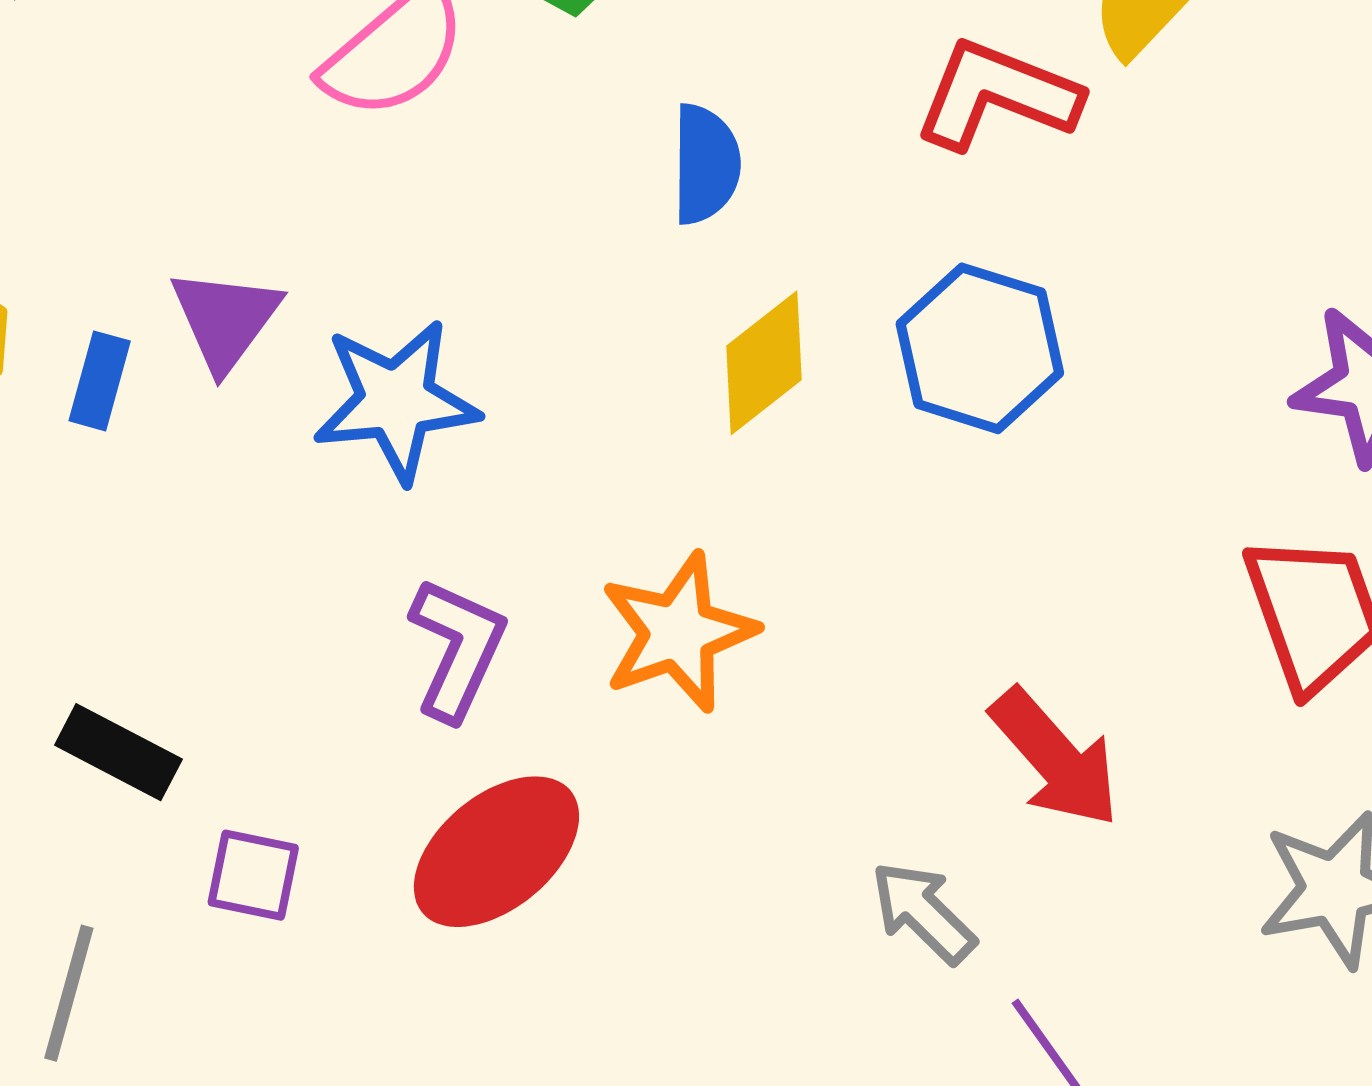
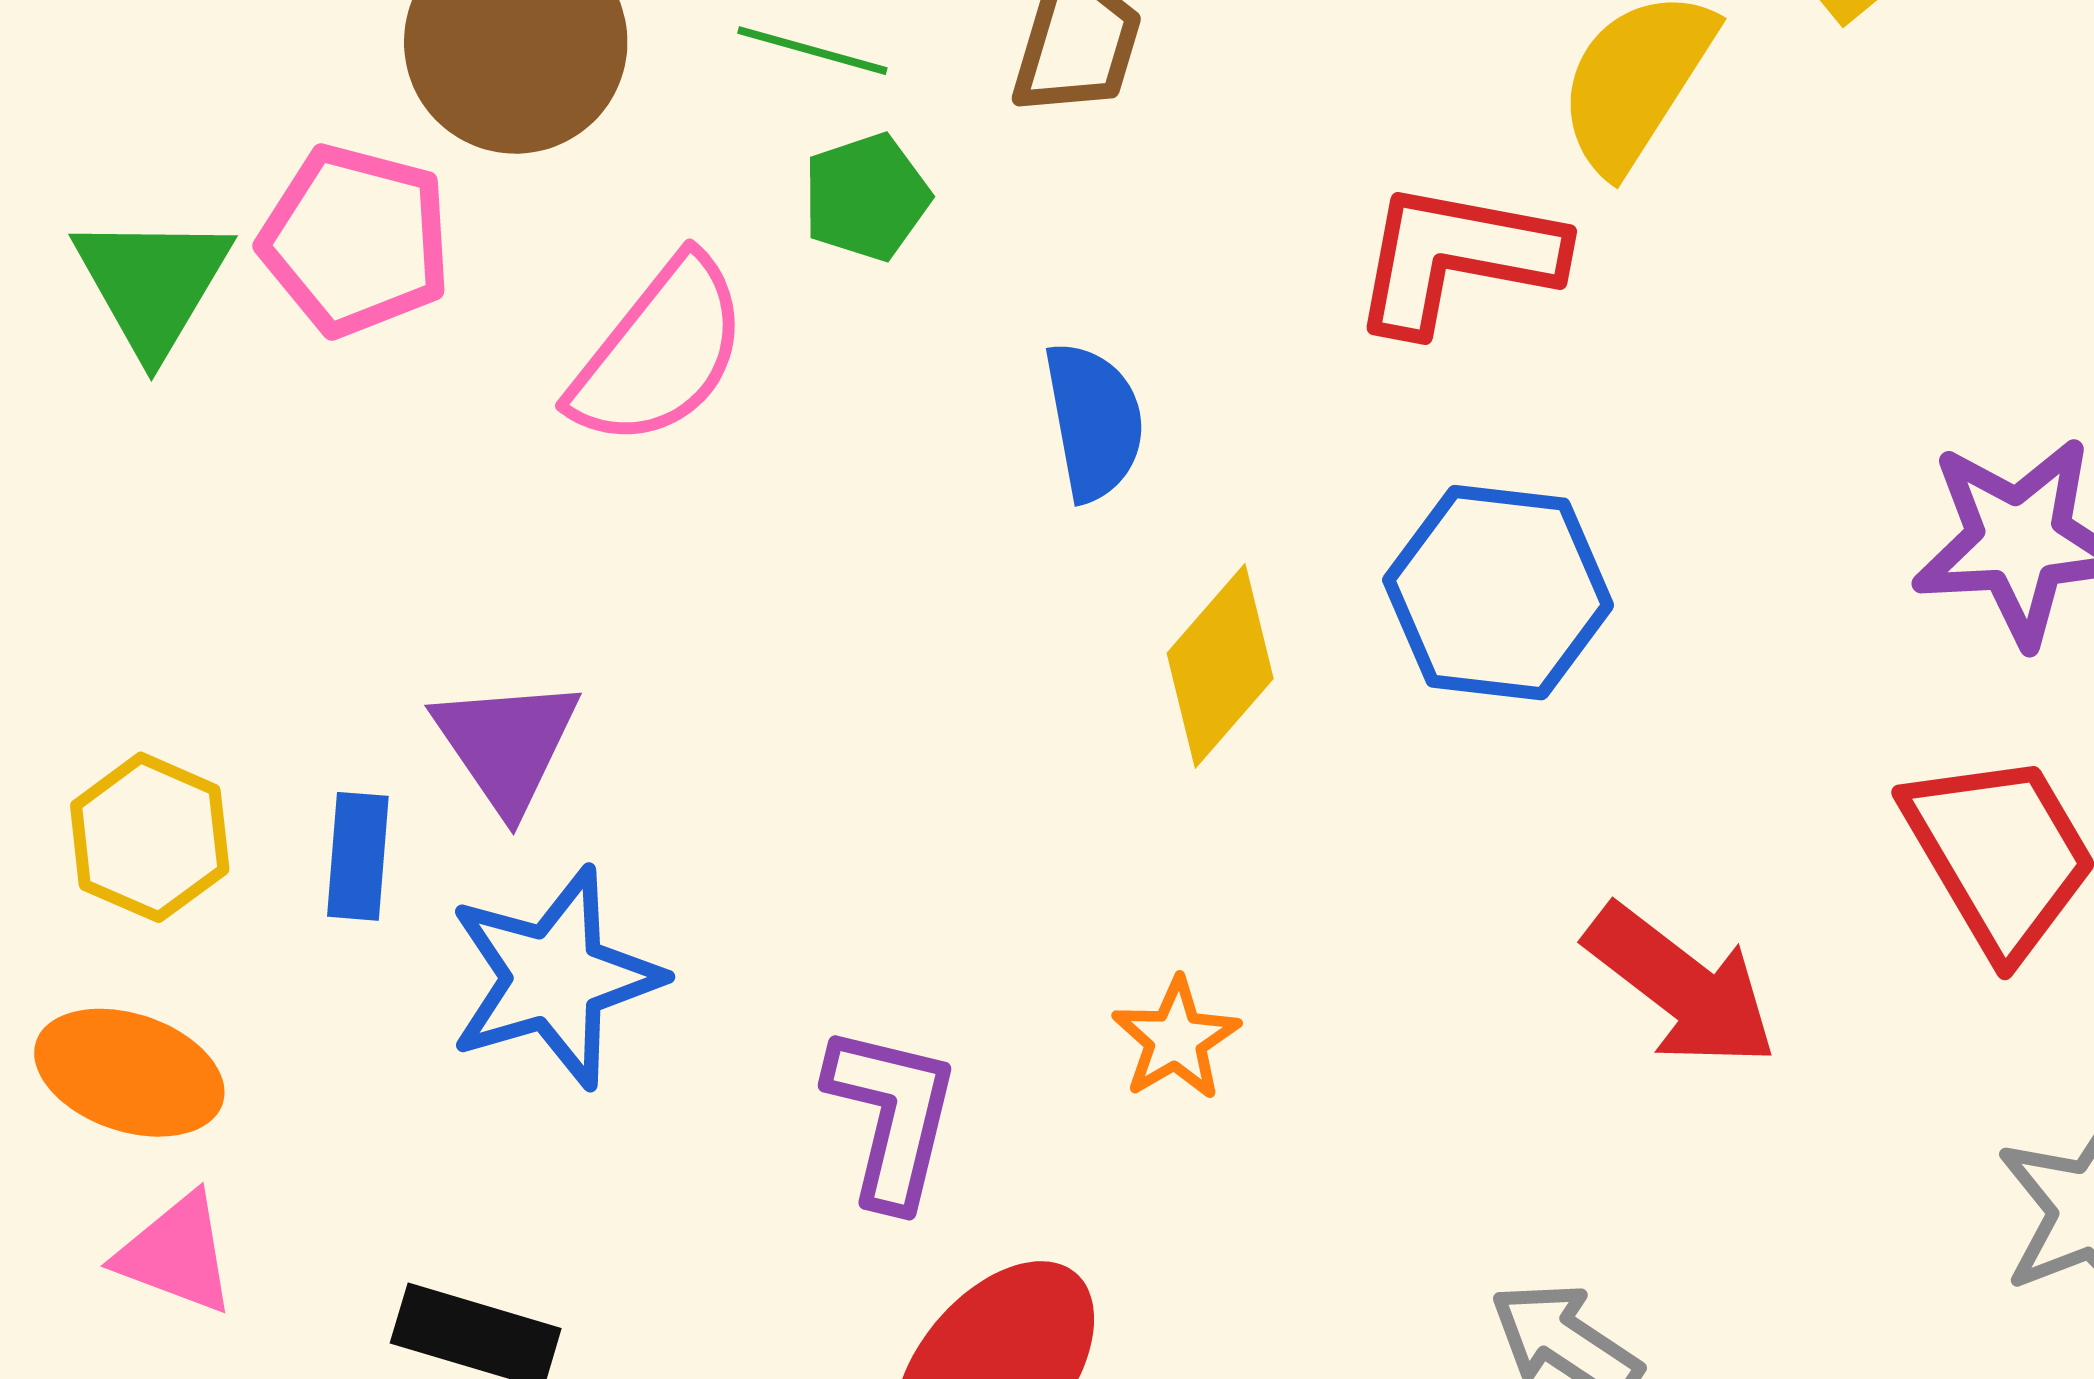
blue star: (396, 401) -> (554, 978), moved
orange star: (678, 632) -> (1176, 1039), size x0.6
red arrow: (1055, 758) -> (1681, 986), moved

